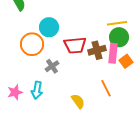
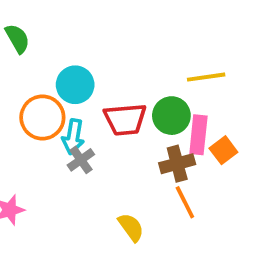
green circle: (119, 37) -> (171, 116), moved
brown cross: (97, 50) -> (177, 164), moved
cyan arrow: (37, 90) -> (73, 137), moved

